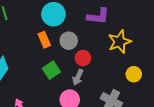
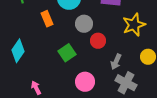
orange rectangle: (44, 40) -> (47, 19), moved
gray arrow: (78, 77) -> (116, 62), moved

